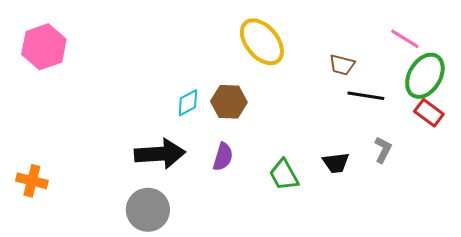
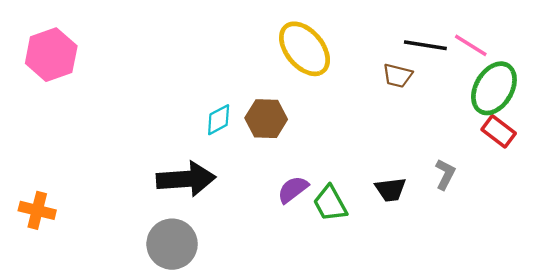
black line: (366, 96) -> (425, 45), moved
purple semicircle: (223, 157) -> (293, 189), moved, turned -144

